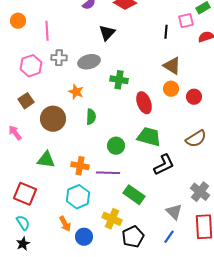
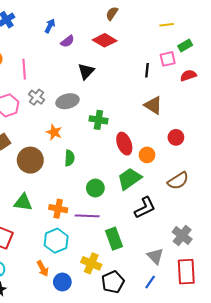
gray cross: (59, 58) -> (36, 97), turned 35
orange circle: (171, 89) -> (147, 155), moved
green trapezoid: (149, 137) -> (129, 179), turned -50
green rectangle: (134, 195) -> (114, 239), turned 35

